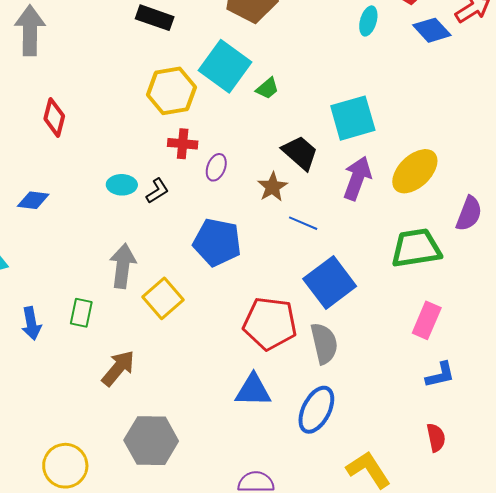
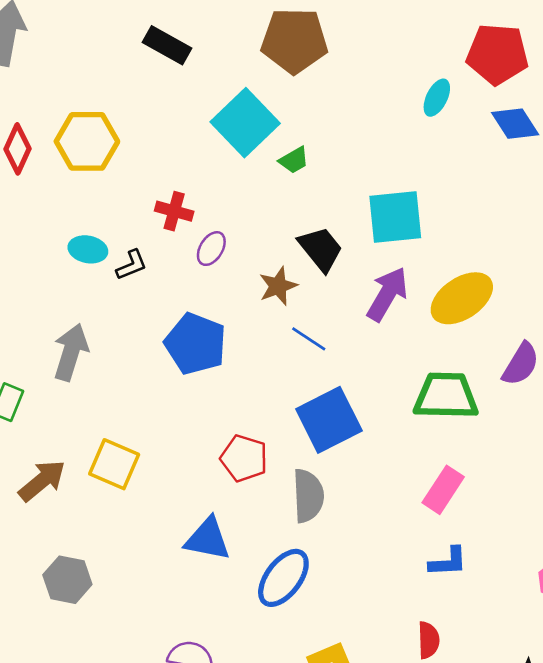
yellow hexagon: (171, 91) -> (87, 141), moved
yellow square: (163, 298) -> (114, 464), moved, turned -36
red pentagon: (270, 323) -> (244, 458), size x0.7
gray hexagon: (151, 441) -> (67, 580), size x0.7

